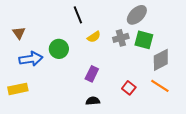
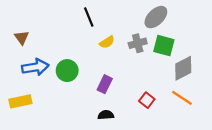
green circle: (59, 49) -> (67, 71), moved

